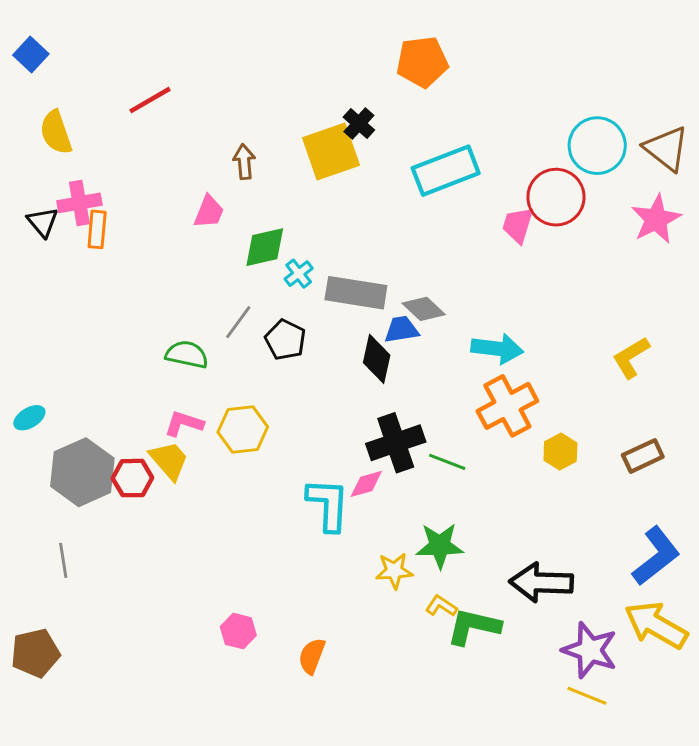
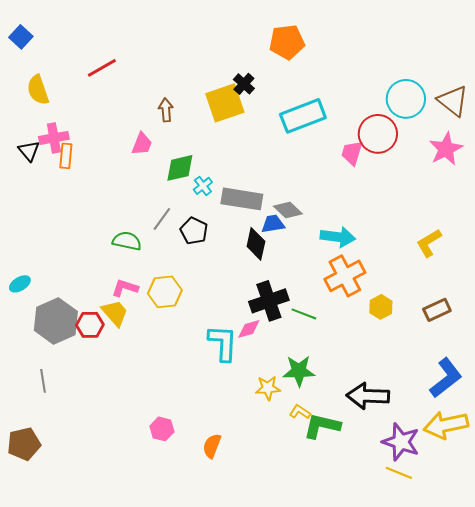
yellow arrow: (656, 625) -> (446, 425), turned -42

